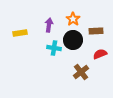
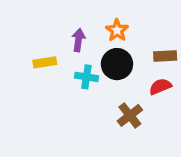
brown rectangle: (96, 31) -> (165, 56), moved
yellow rectangle: (20, 33) -> (45, 62), moved

